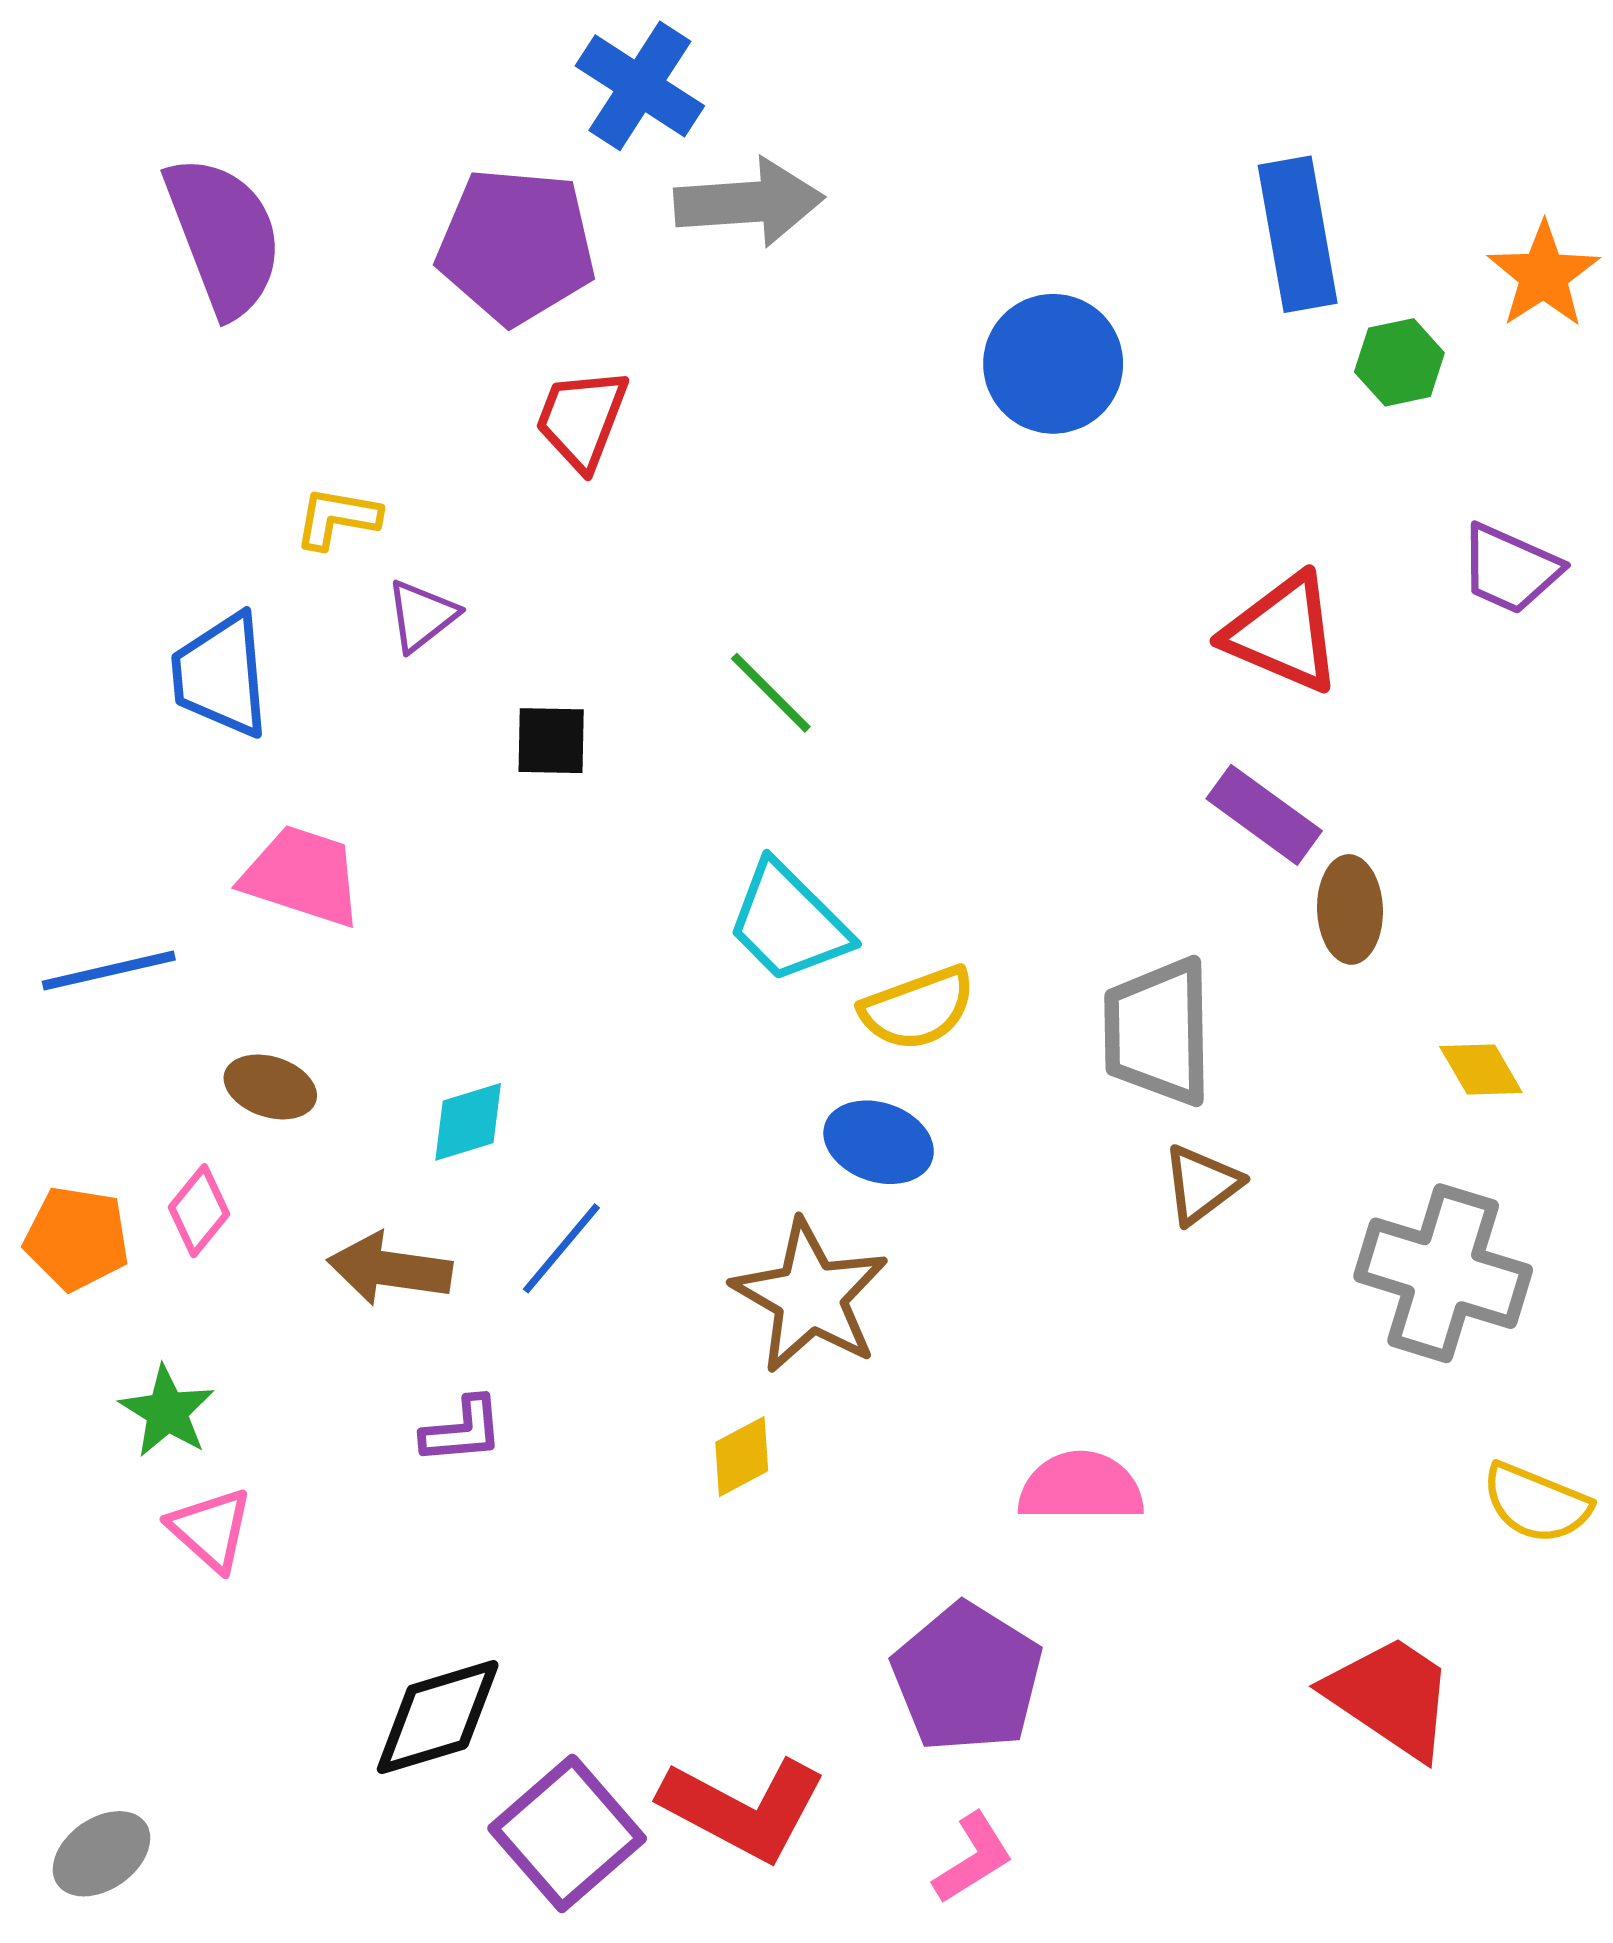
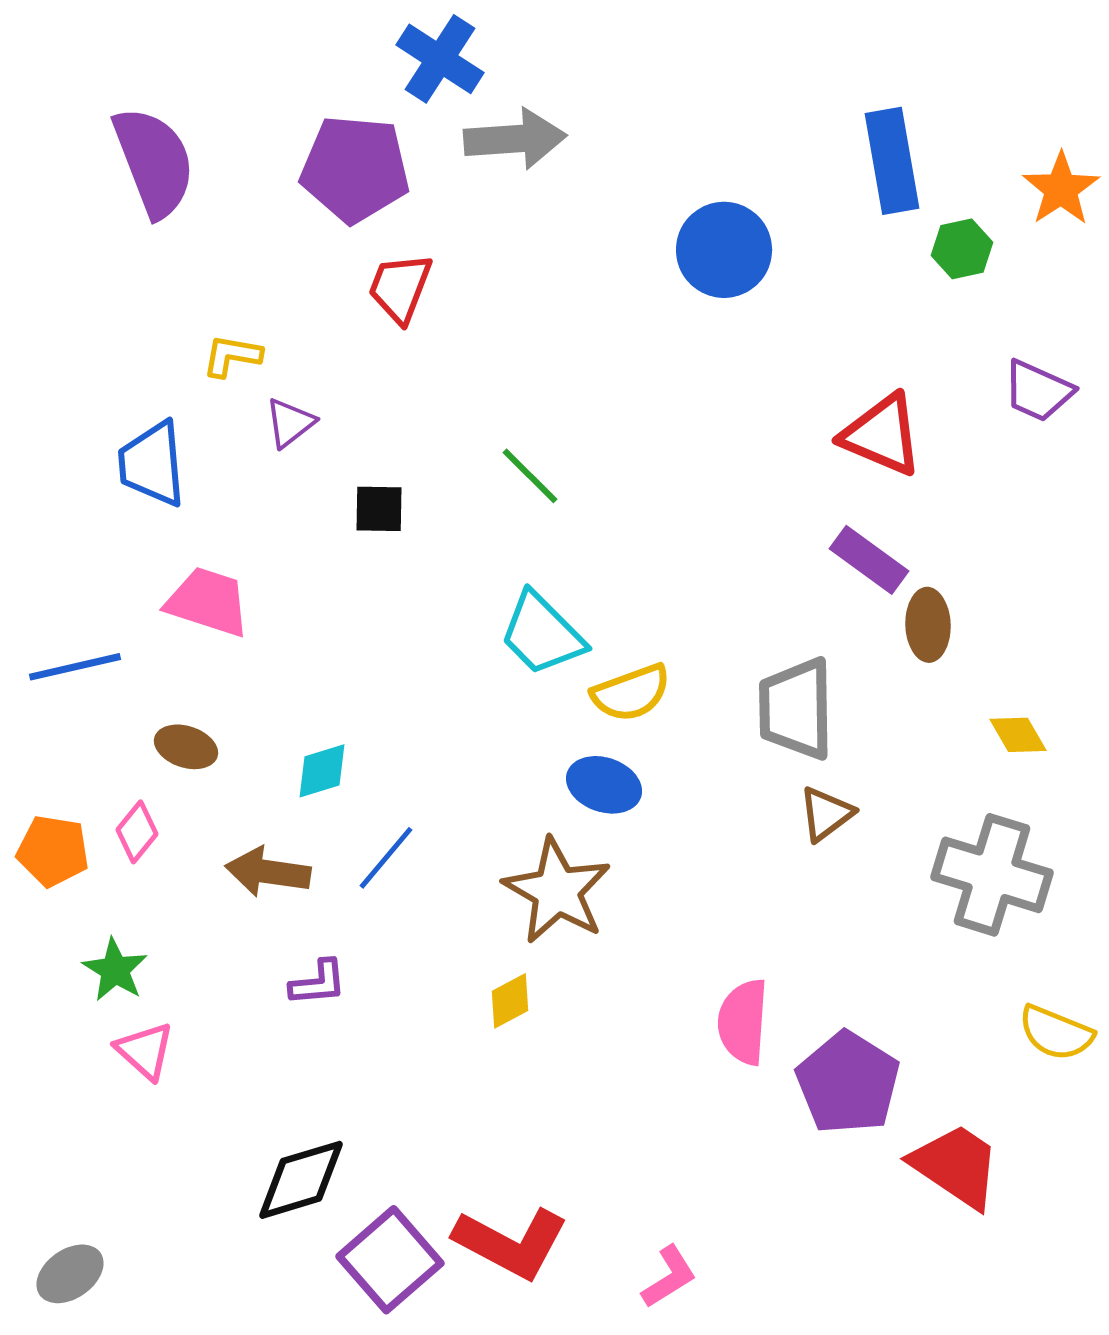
pink semicircle: (1081, 1487) -> (743, 1022), turned -86
purple pentagon: (967, 1678) -> (848, 1083), moved

